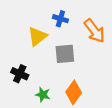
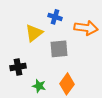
orange arrow: (95, 31) -> (86, 28), turned -45
black cross: (20, 74) -> (18, 67), turned -35

